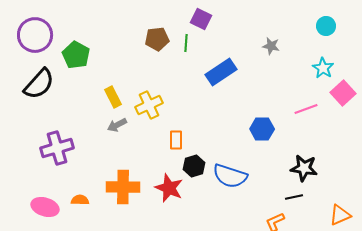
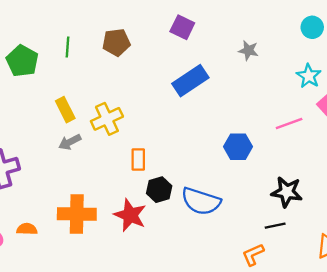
purple square: (201, 19) -> (182, 27), moved
green line: (186, 43) -> (68, 47), moved

